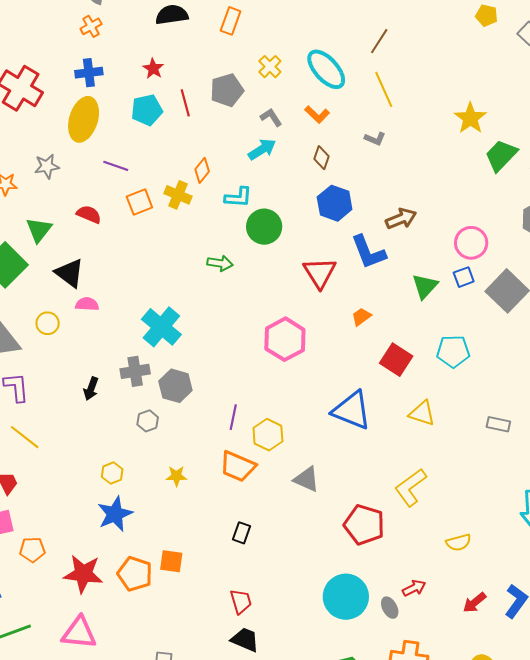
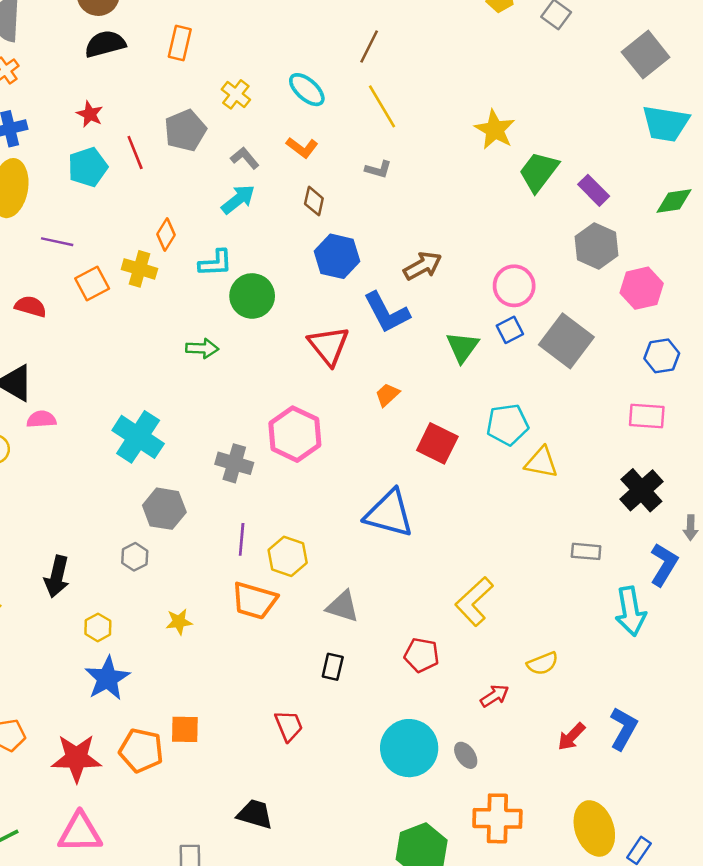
cyan ellipse: (326, 69) -> (307, 90), size x0.7
gray cross: (135, 371) -> (234, 463), moved, turned 32
black arrow: (91, 389) -> (57, 577), moved, size x1.4
yellow triangle: (422, 413) -> (541, 463), moved
gray rectangle: (498, 424) -> (586, 551), moved
red pentagon: (364, 525) -> (422, 655), size x0.7
black rectangle: (241, 533) -> (333, 667), moved
red arrow: (414, 588) -> (495, 696), moved
red trapezoid: (241, 602) -> (289, 726), moved
black trapezoid: (245, 640) -> (255, 814), moved

